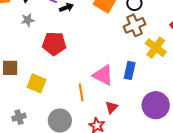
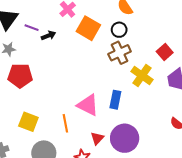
red pentagon: (54, 44) -> (20, 76), moved
yellow square: (37, 83) -> (28, 122), moved
purple circle: (156, 105) -> (125, 138), moved

